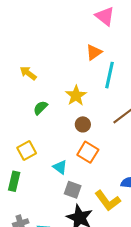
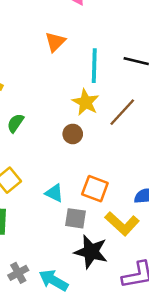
orange triangle: (94, 52) -> (55, 42), moved
yellow star: (76, 96) -> (86, 102), moved
orange square: (88, 152) -> (95, 189), moved

